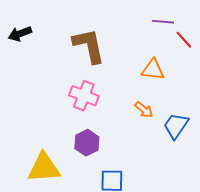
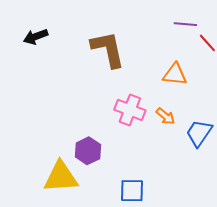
pink cross: (84, 96) -> (130, 110), moved
purple hexagon: (87, 143) -> (88, 151), moved

